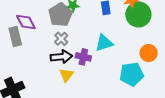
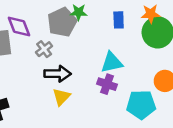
gray cross: (61, 39) -> (44, 49), moved
purple cross: (83, 57) -> (107, 84), moved

